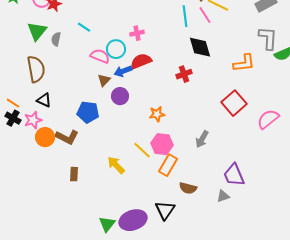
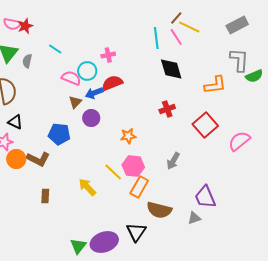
red cross: (184, 74) -> (167, 109), moved
brown semicircle: (188, 188) -> (159, 210), size x1.4

